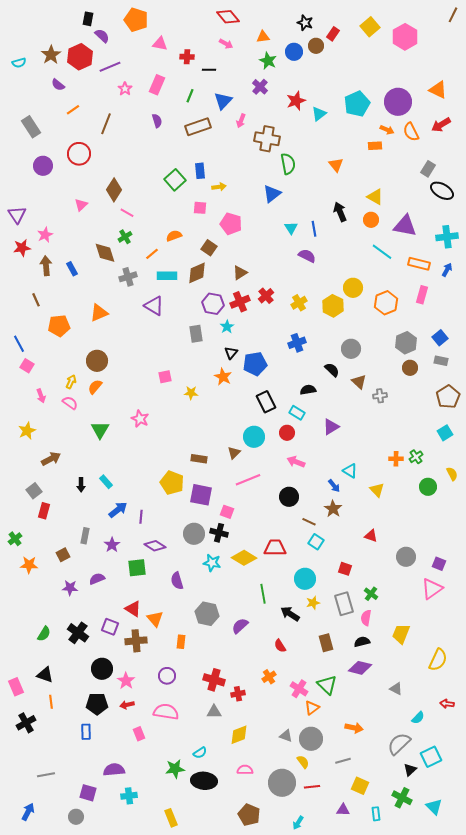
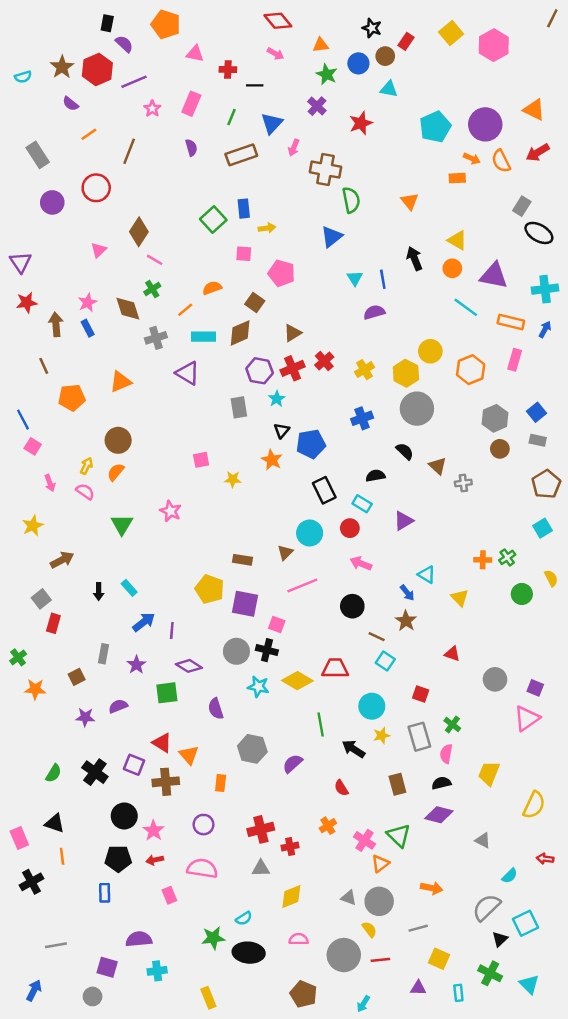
cyan triangle: (319, 114) -> (389, 89), moved, turned 49
pink star: (45, 235) -> (88, 302), moved
purple semicircle: (307, 256) -> (374, 312), turned -42
gray circle: (351, 349) -> (417, 409), moved, size x1.4
red cross: (214, 680) -> (261, 829), turned -30

